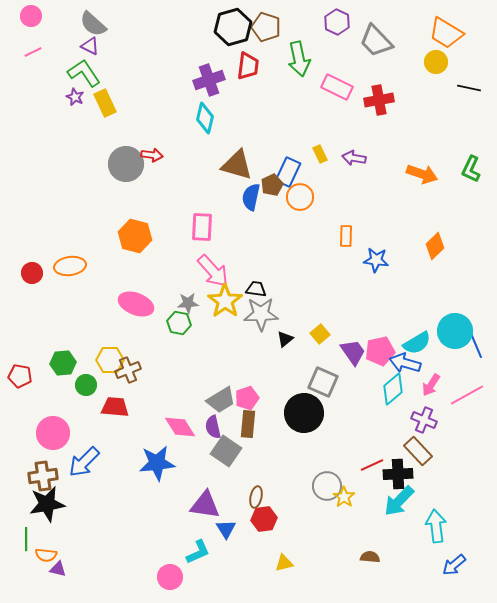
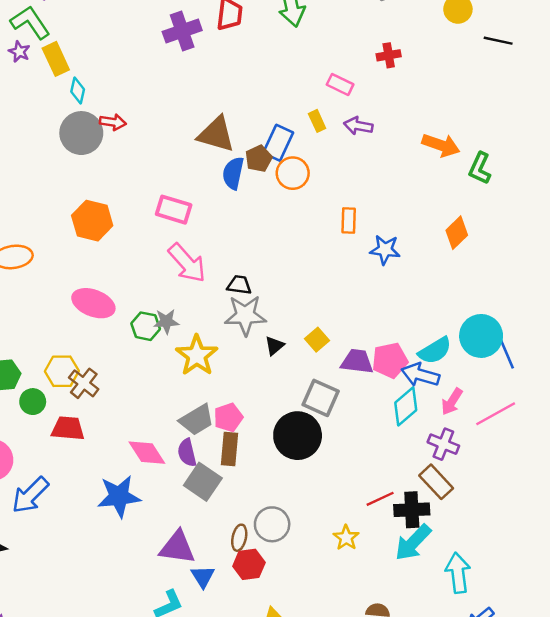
pink rectangle: (337, 87) -> (340, 84), moved, size x0.7
red cross: (379, 100) -> (389, 55), size x0.7
cyan diamond: (205, 118) -> (78, 91), moved, size x0.7
green L-shape: (471, 169) -> (480, 168), moved
pink rectangle: (202, 227) -> (174, 210), turned -76
yellow star: (225, 301) -> (197, 355), moved
gray star: (188, 303) -> (166, 321), moved
purple trapezoid: (353, 352) -> (357, 361), turned -48
brown cross: (128, 370) -> (84, 383), turned -30
gray circle: (327, 486) -> (272, 524), moved

